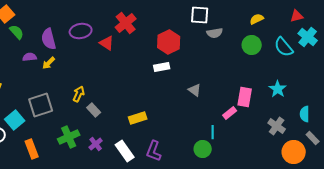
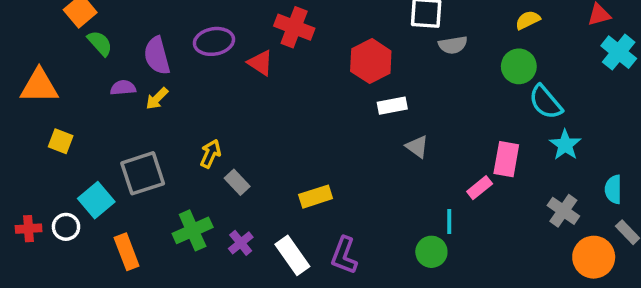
red cross: (126, 23) -> (294, 27), turned -30
cyan semicircle: (284, 47) -> (546, 102), moved
white rectangle: (162, 67) -> (392, 106), moved

